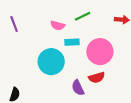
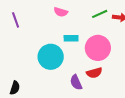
green line: (83, 16) -> (100, 14), moved
pink semicircle: (58, 25) -> (61, 12), moved

